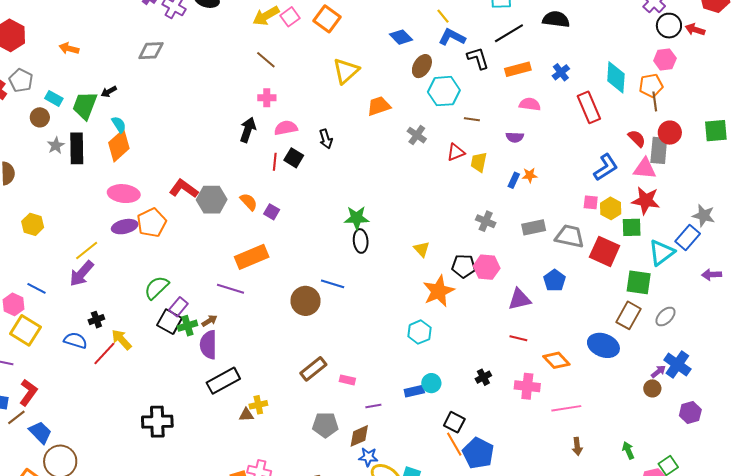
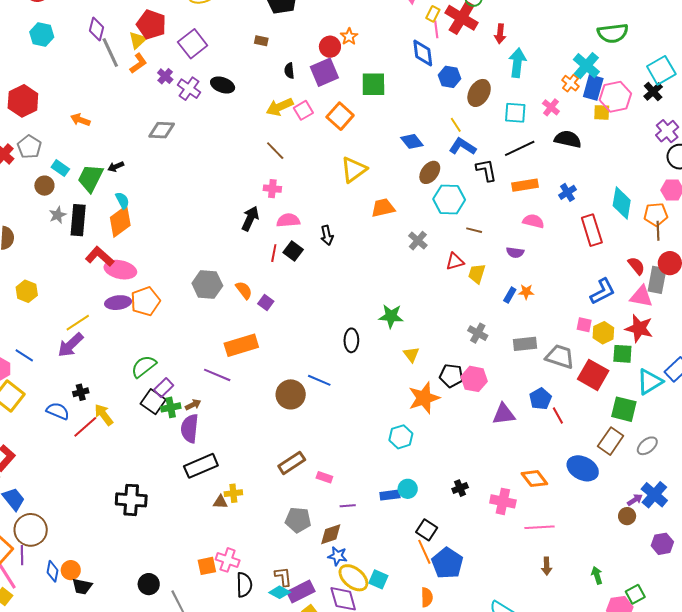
red L-shape: (184, 189) -> (100, 256), moved
green star: (357, 218) -> (391, 316), moved
red line: (518, 338) -> (558, 416), moved, turned 42

